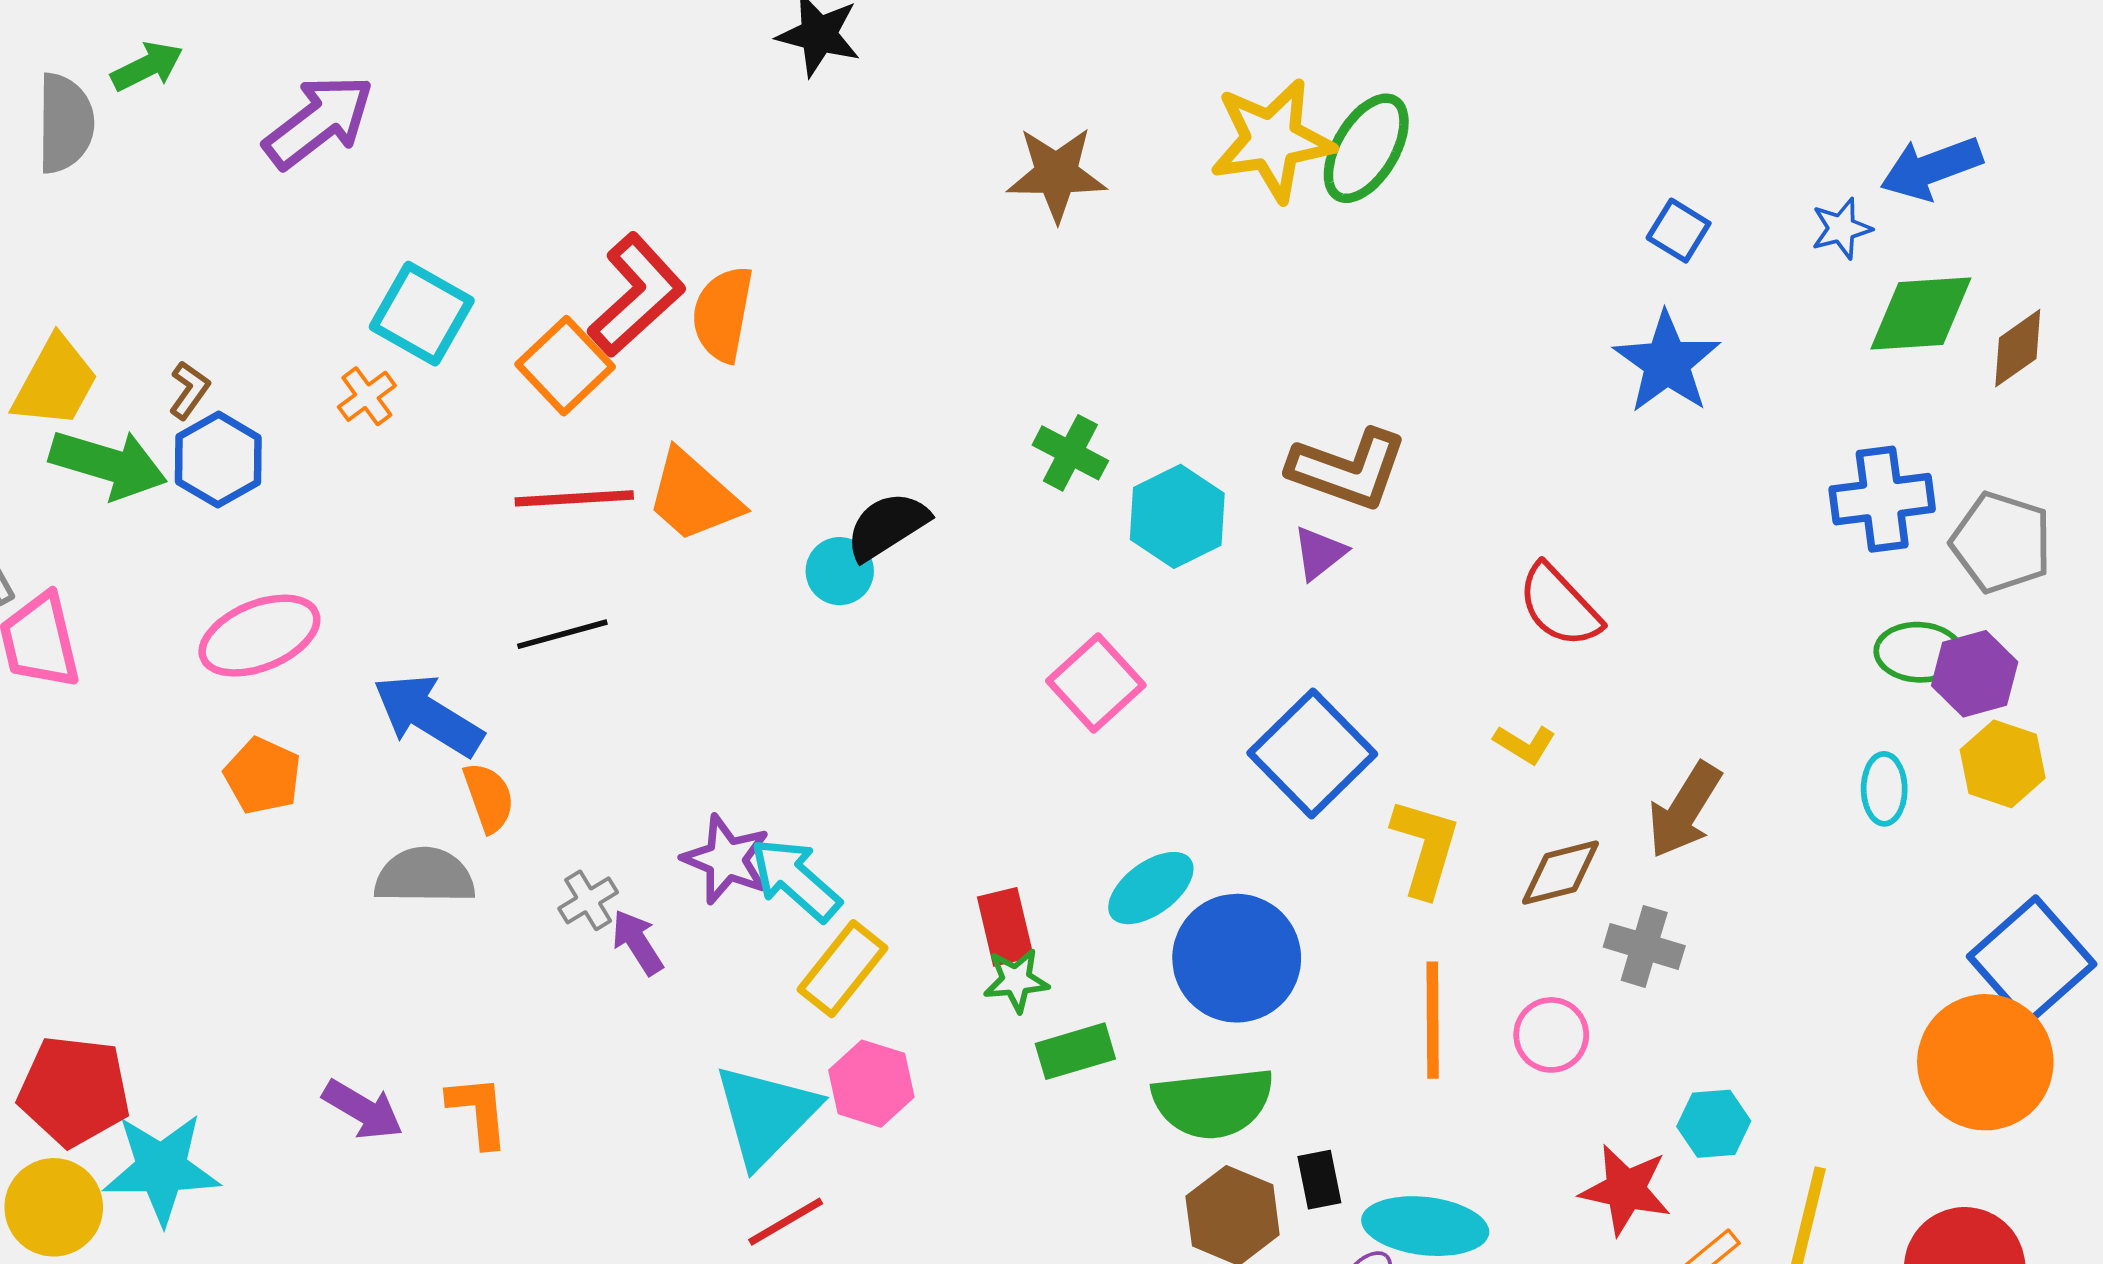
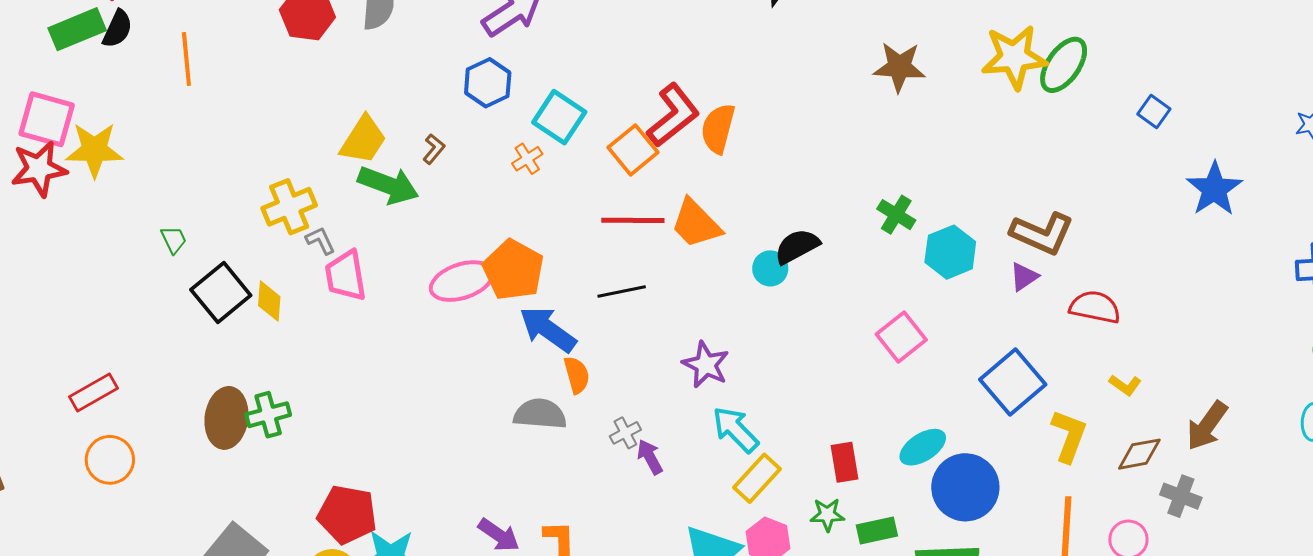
blue square: (1679, 231) -> (1154, 111), moved
blue hexagon: (218, 460) -> (488, 83), moved
red semicircle: (1559, 606) -> (1095, 307), moved, turned 141
orange pentagon: (263, 776) -> (513, 270), moved, size x1.5
purple star: (726, 859) -> (706, 365), moved
green star: (1016, 980) -> (827, 515), moved

